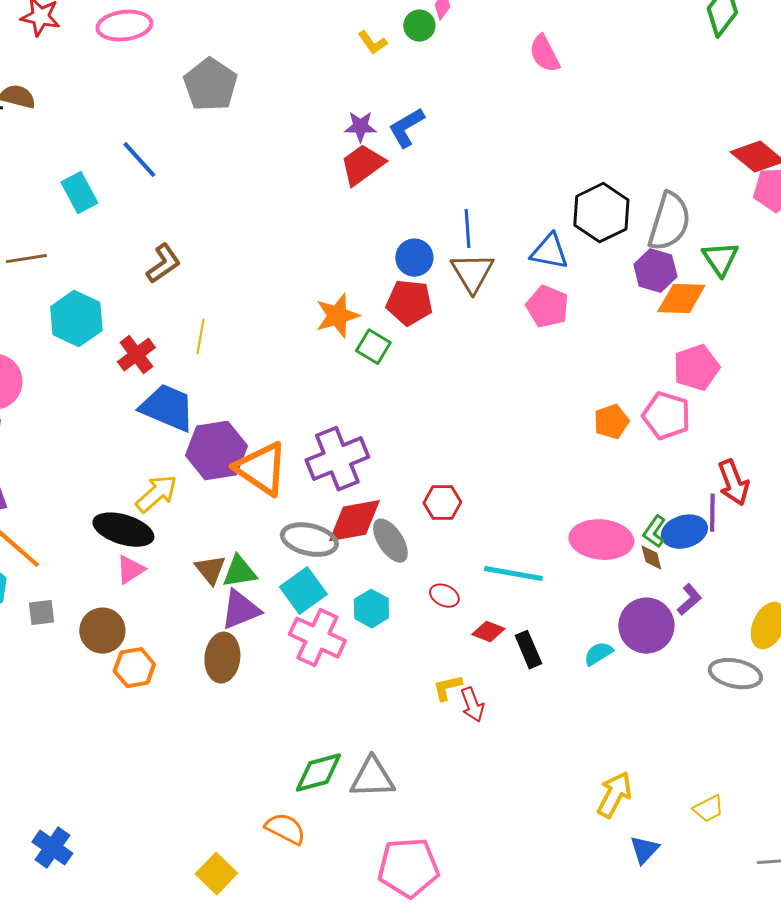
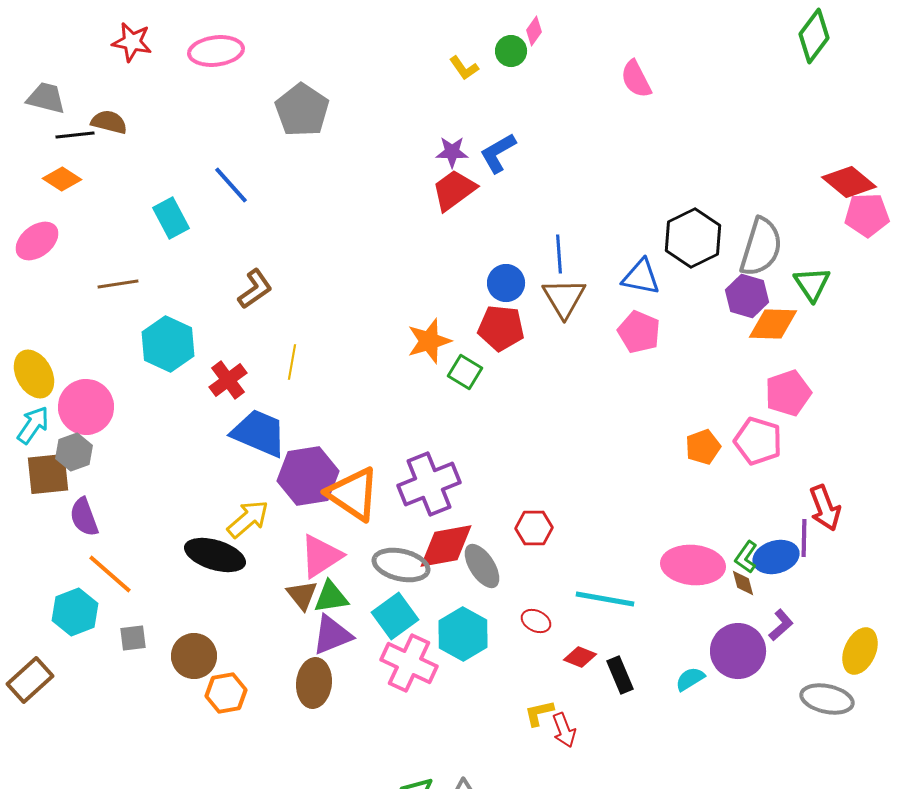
pink triangle: (130, 570) -> (321, 556), moved, size x1.5
cyan hexagon: (371, 609) -> (463, 634), size x1.4

